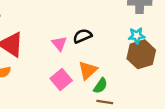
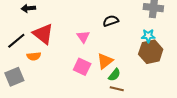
black semicircle: (82, 36) -> (111, 21), moved
pink square: (61, 79) -> (82, 67), turned -30

